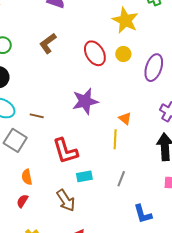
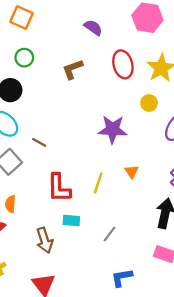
red ellipse: (95, 53) -> (123, 64), moved
purple star: (85, 101) -> (113, 129), moved
yellow line: (115, 139) -> (98, 183), moved
blue L-shape: (143, 214) -> (122, 278), turned 80

